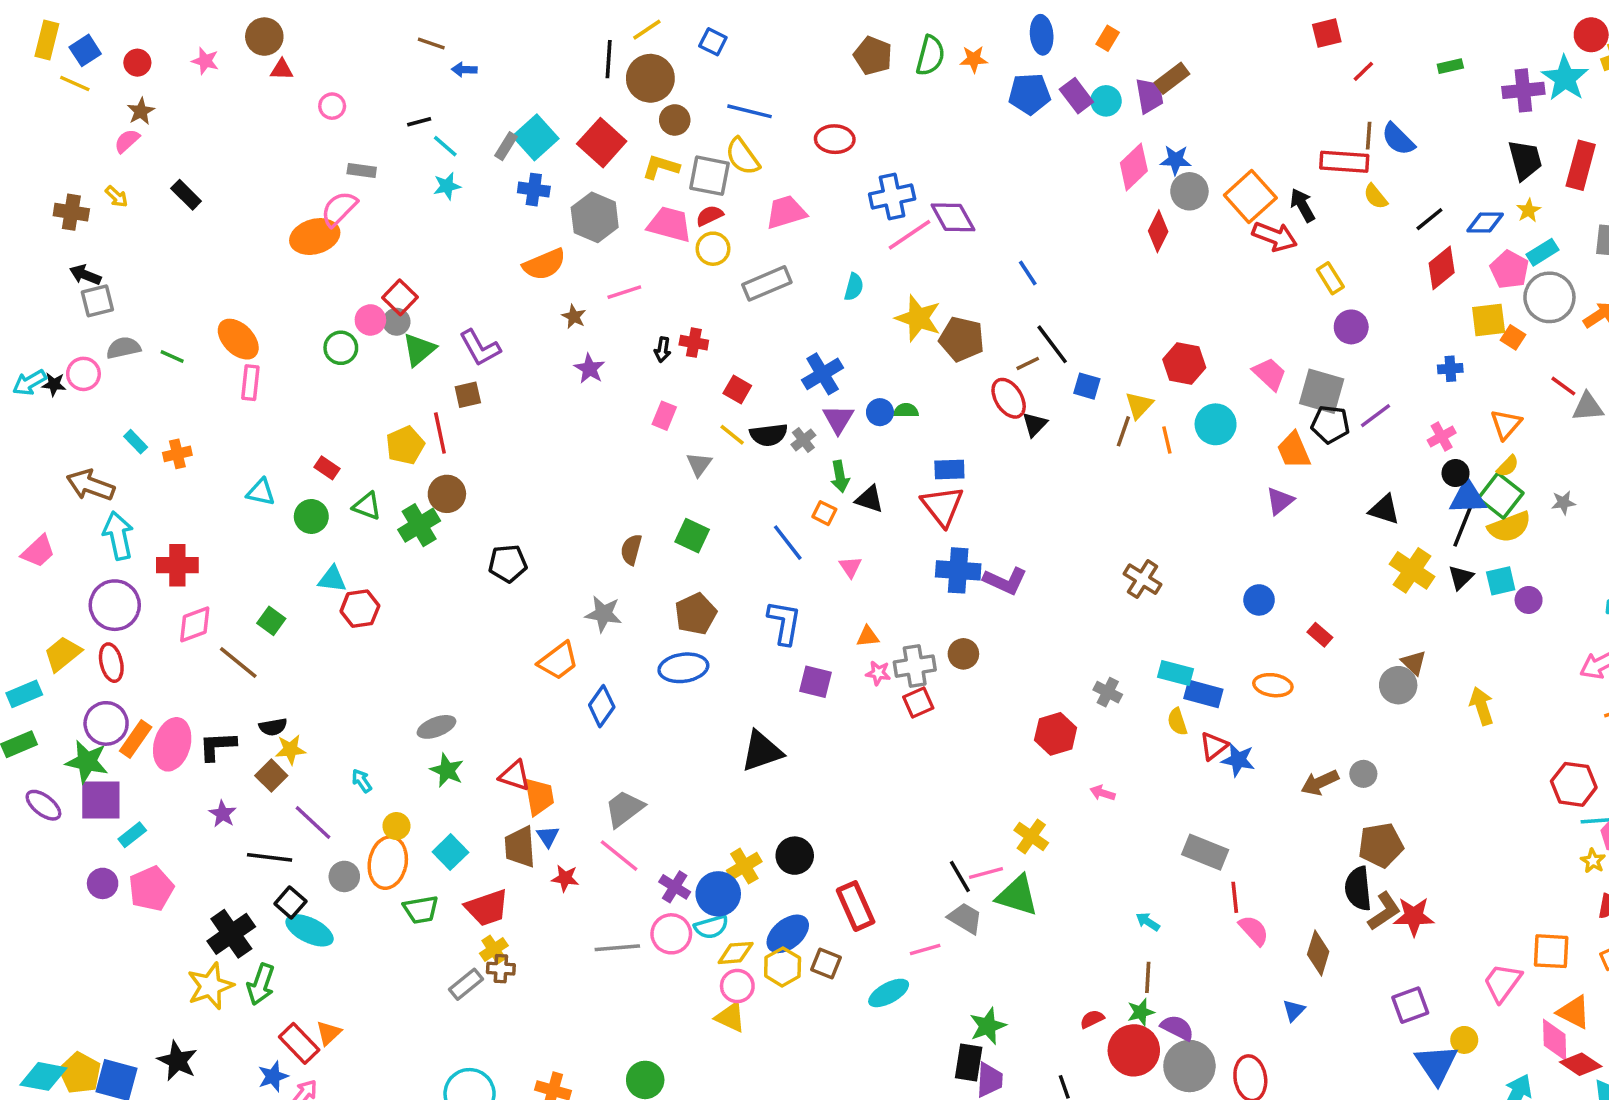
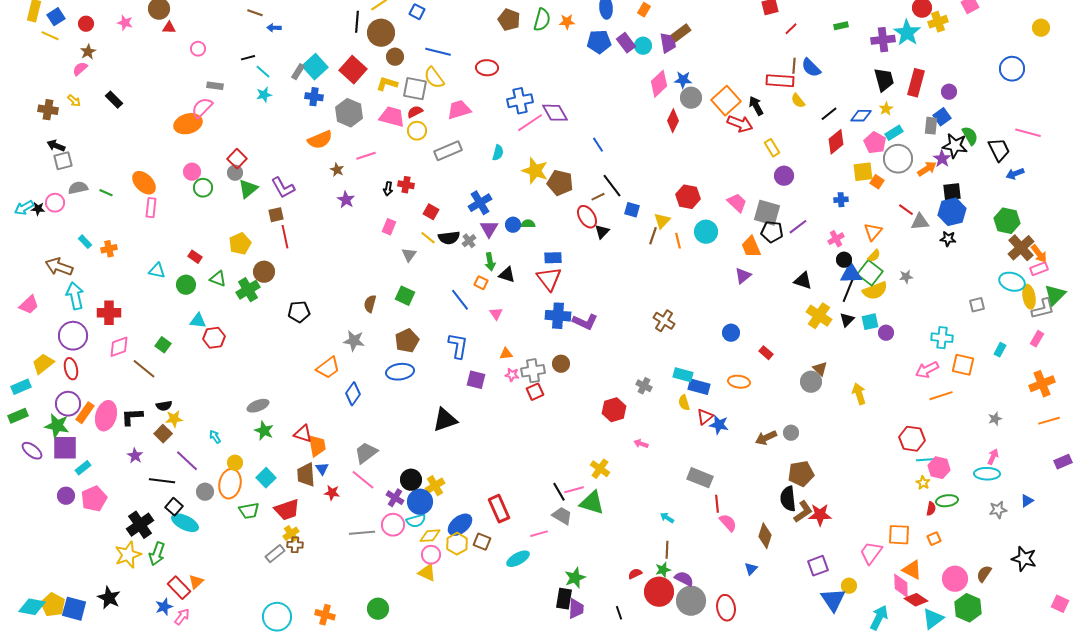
pink circle: (370, 320) -> (192, 172), moved
red line: (440, 433) -> (285, 237), moved
black circle: (795, 856) -> (411, 480), moved

